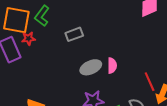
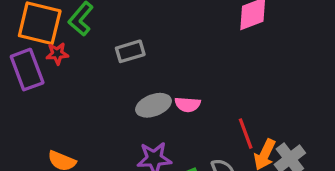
pink semicircle: (112, 66) -> (188, 104), turned 91

